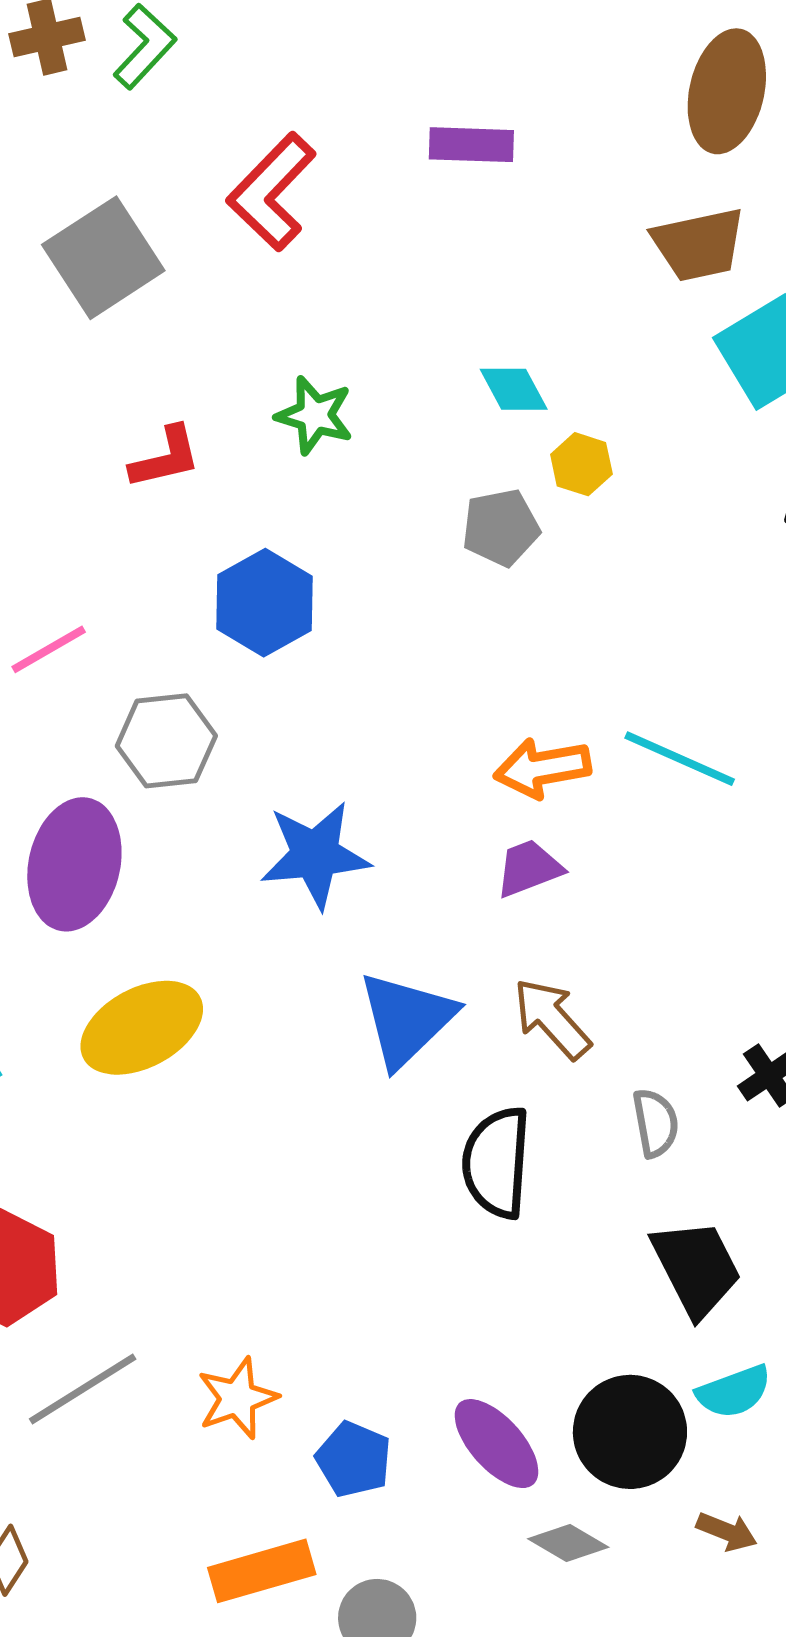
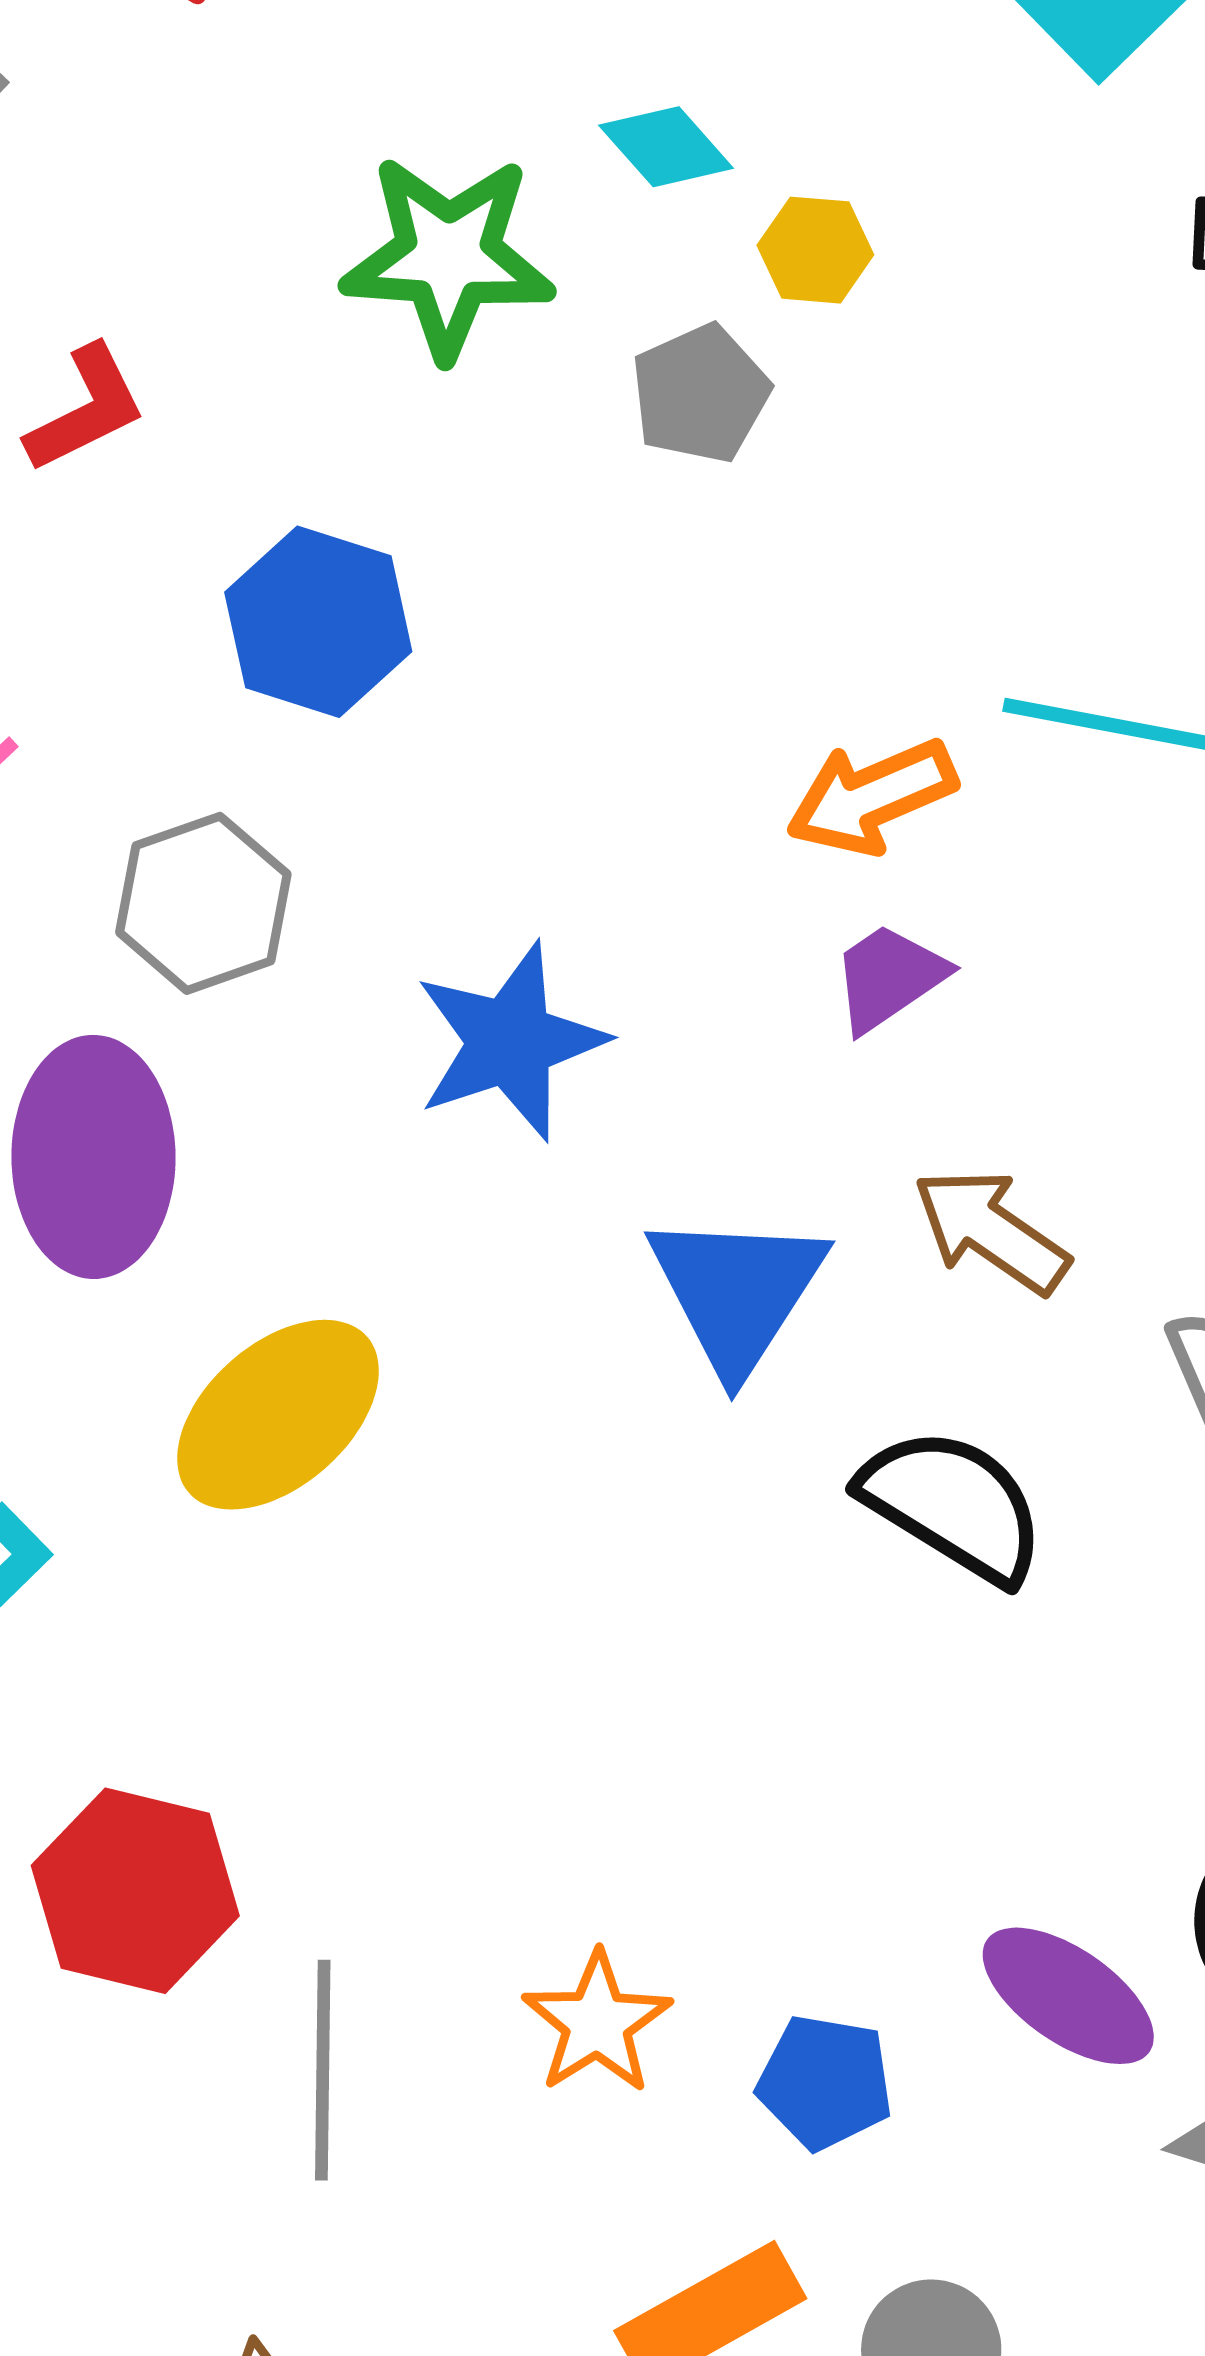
green star: (315, 415) -> (448, 256), moved, size x1.5
black semicircle: (497, 1163) -> (953, 1505), turned 131
gray line: (83, 1389) -> (323, 2070), turned -44

